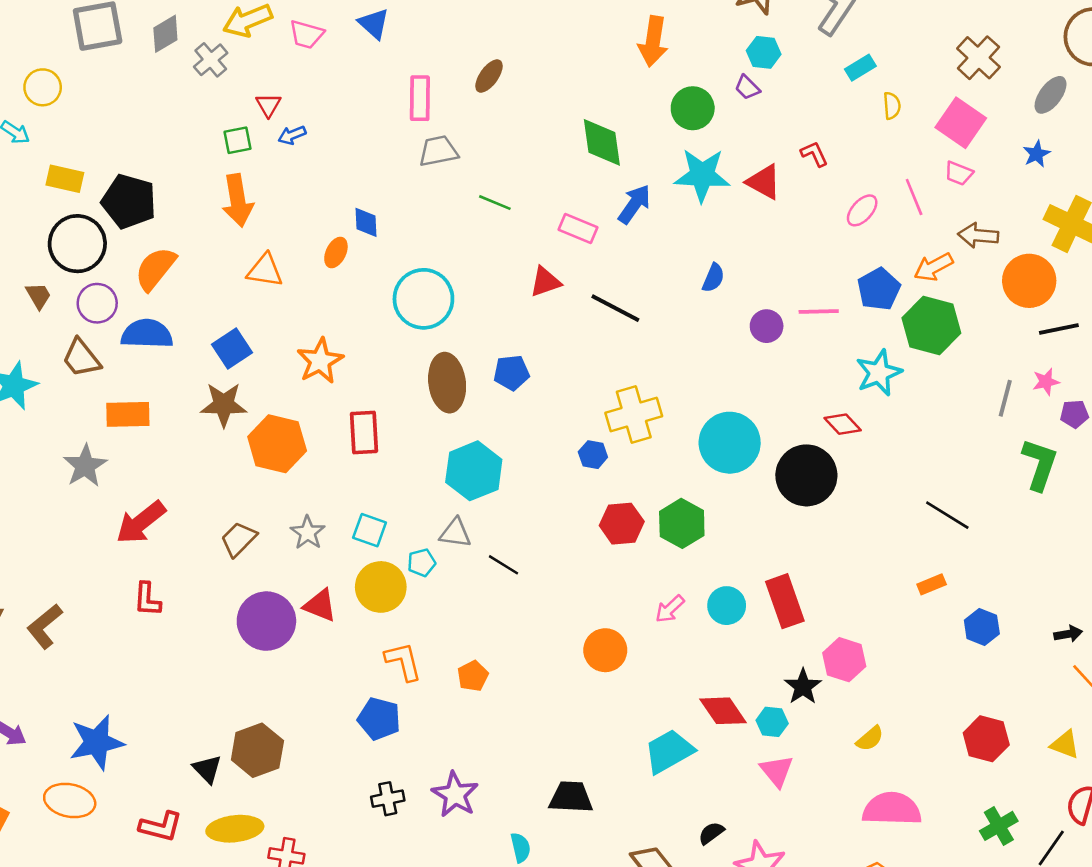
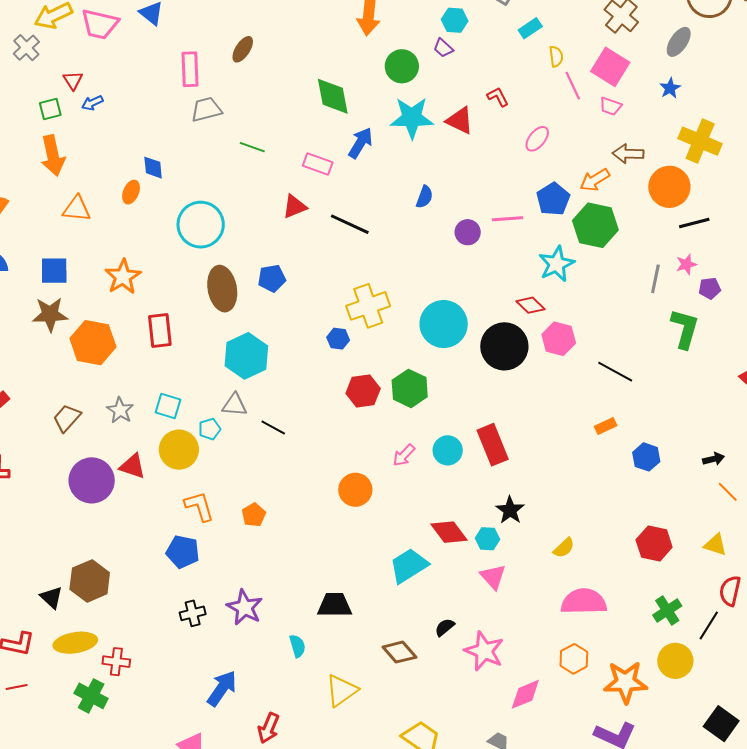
pink trapezoid: (307, 34) -> (100, 24), size x1.4
pink line: (914, 197) -> (573, 86), moved
blue square: (232, 348) -> (54, 271), turned 36
pink hexagon: (844, 660) -> (559, 339), moved

